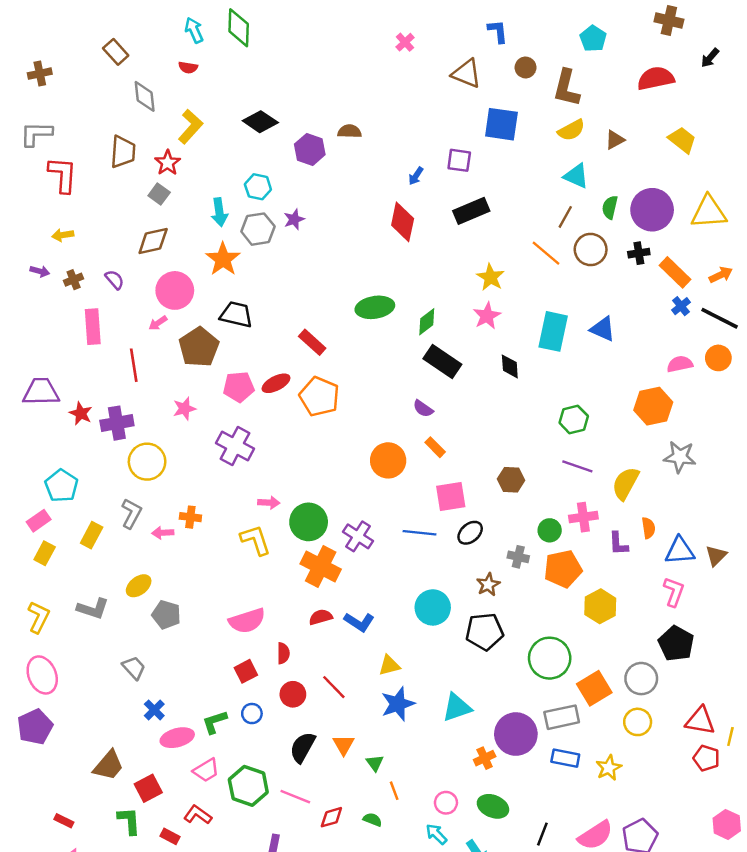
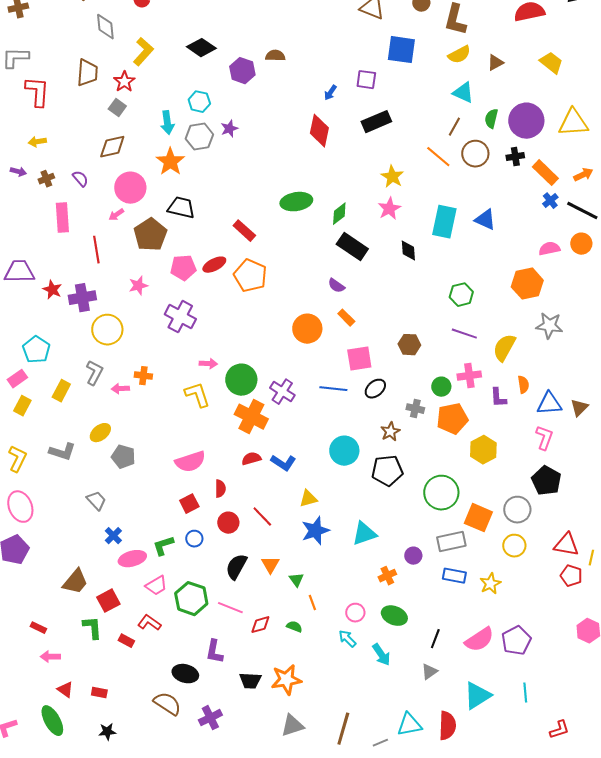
orange square: (594, 688) -> (478, 518), turned -36
purple circle: (516, 734) -> (413, 556), size x0.5

